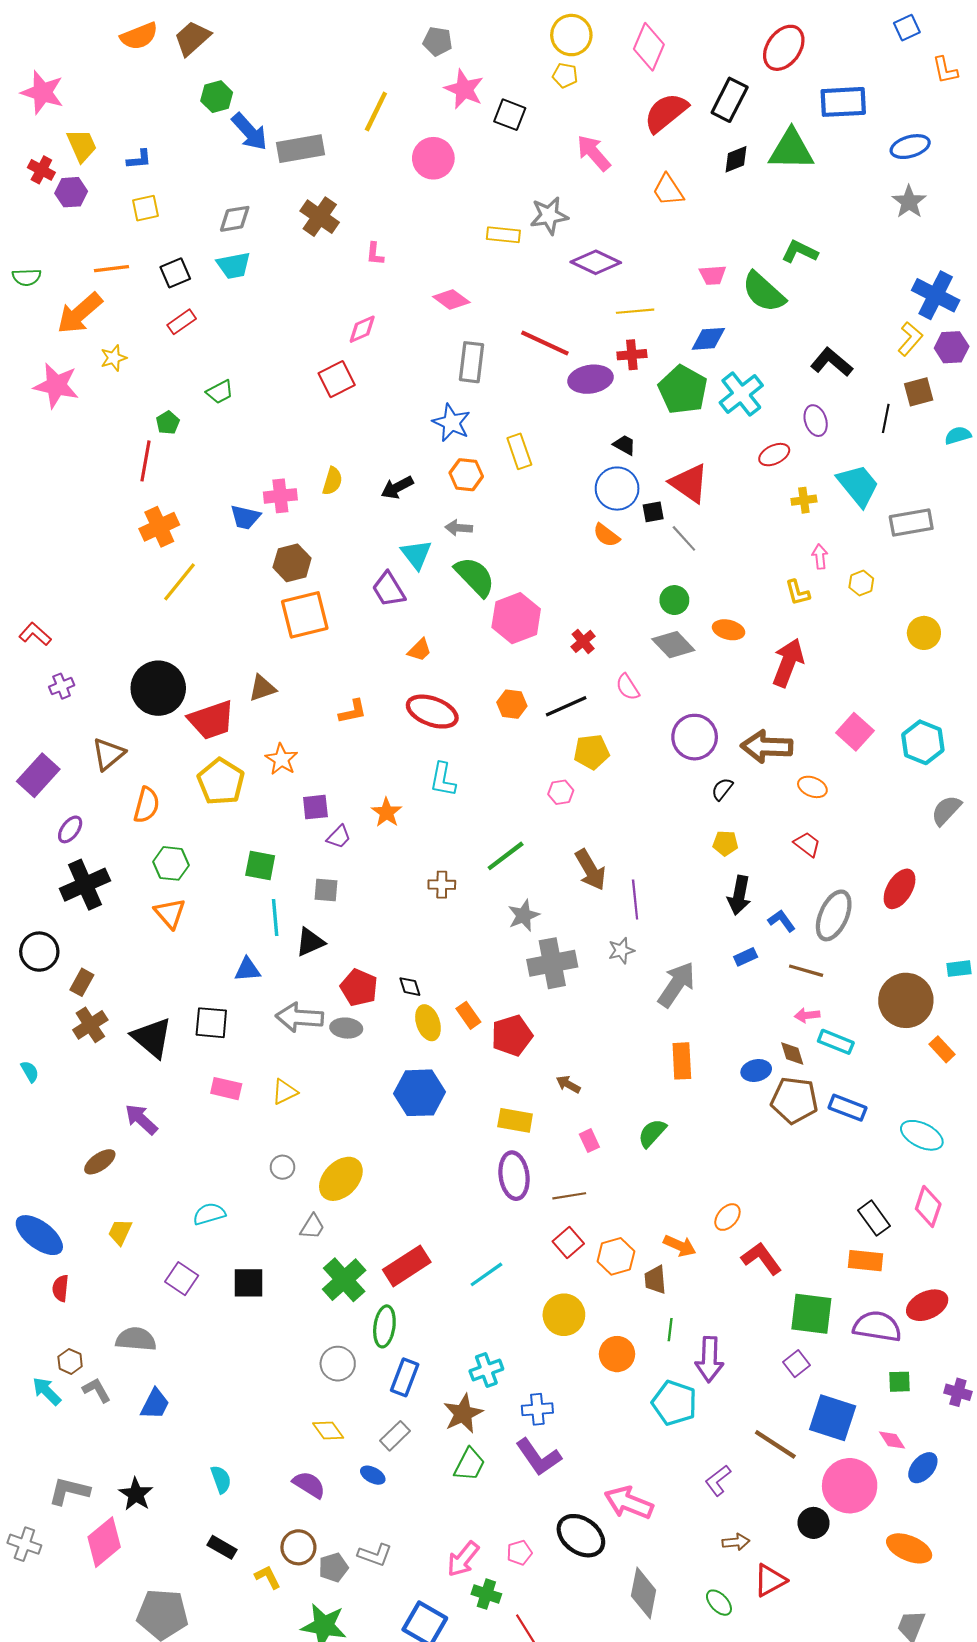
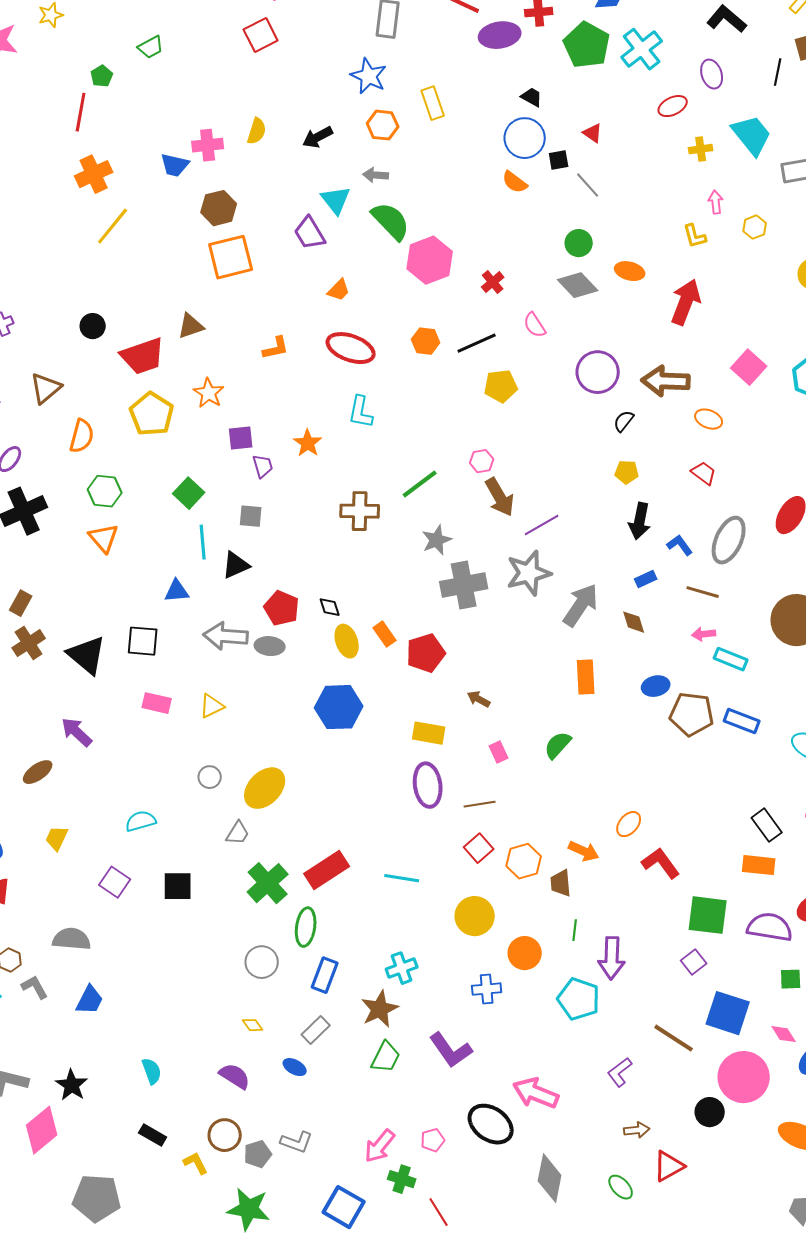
red triangle: (689, 483) -> (593, 133), size x0.5
black circle: (158, 688) -> (93, 326), size x0.5
pink hexagon: (561, 792) -> (482, 461), moved
purple trapezoid: (339, 837) -> (263, 466), turned -60
green square: (260, 866) -> (189, 493), turned 32
brown cross: (442, 885) -> (360, 511), size x1.5
purple line: (635, 900) -> (542, 525), turned 66
gray star: (621, 950) -> (529, 573), size x1.8
brown diamond: (792, 1054) -> (634, 622), moved
cyan line: (486, 1274) -> (402, 878), turned 44
blue cross: (537, 1409) -> (487, 989), moved
yellow diamond: (328, 1431) -> (253, 1025), size x0.7

